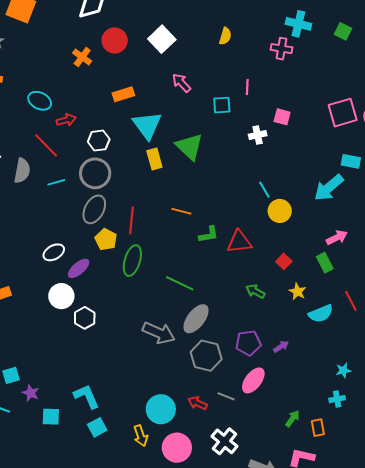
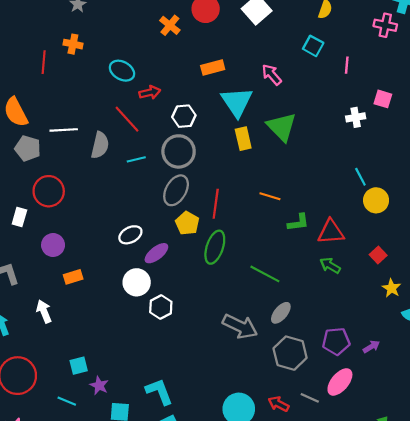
pink arrow: (181, 83) -> (272, 75), moved
cyan square: (222, 105) -> (313, 46), moved, turned 30
green arrow: (255, 291) -> (330, 265), moved
gray ellipse: (196, 319) -> (281, 313), size x0.7

